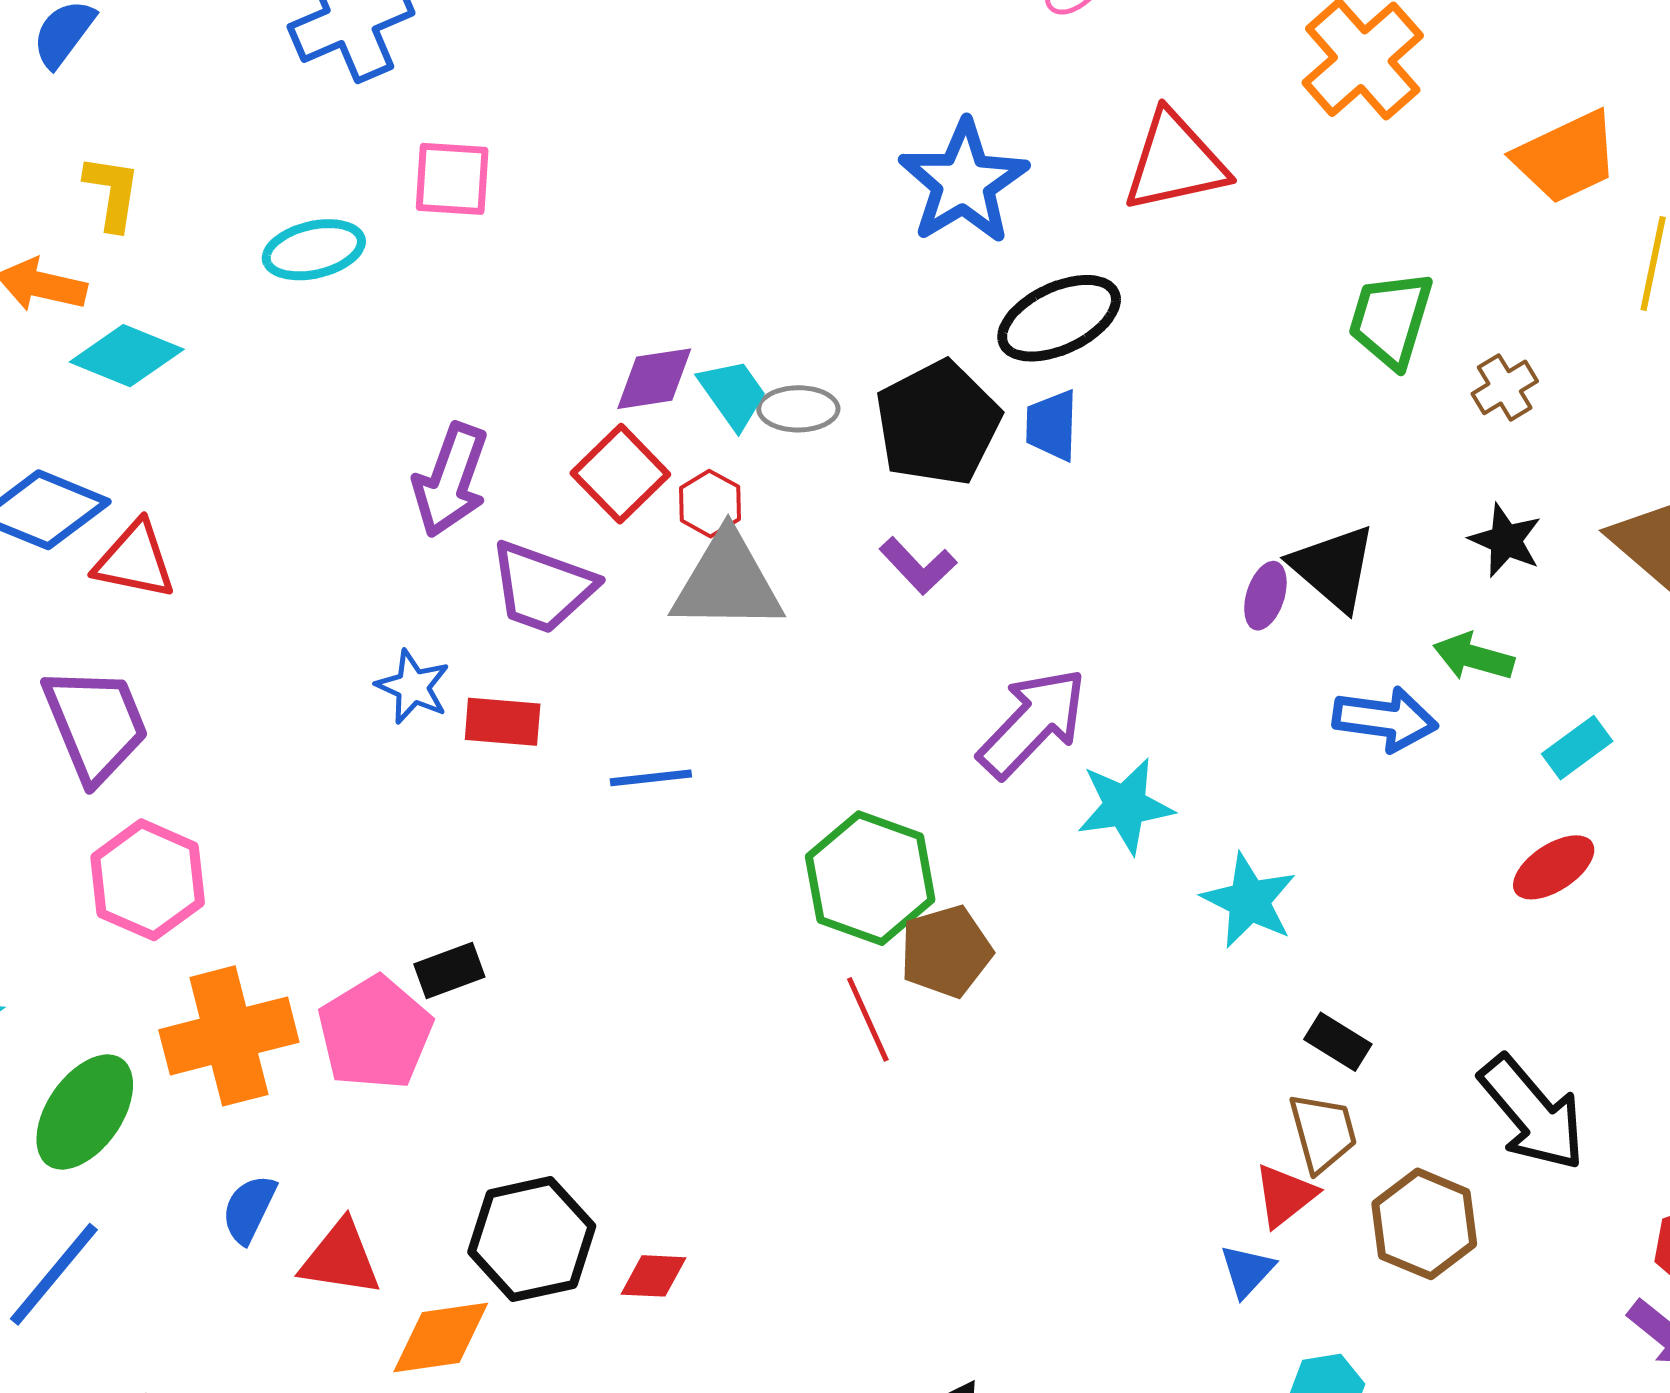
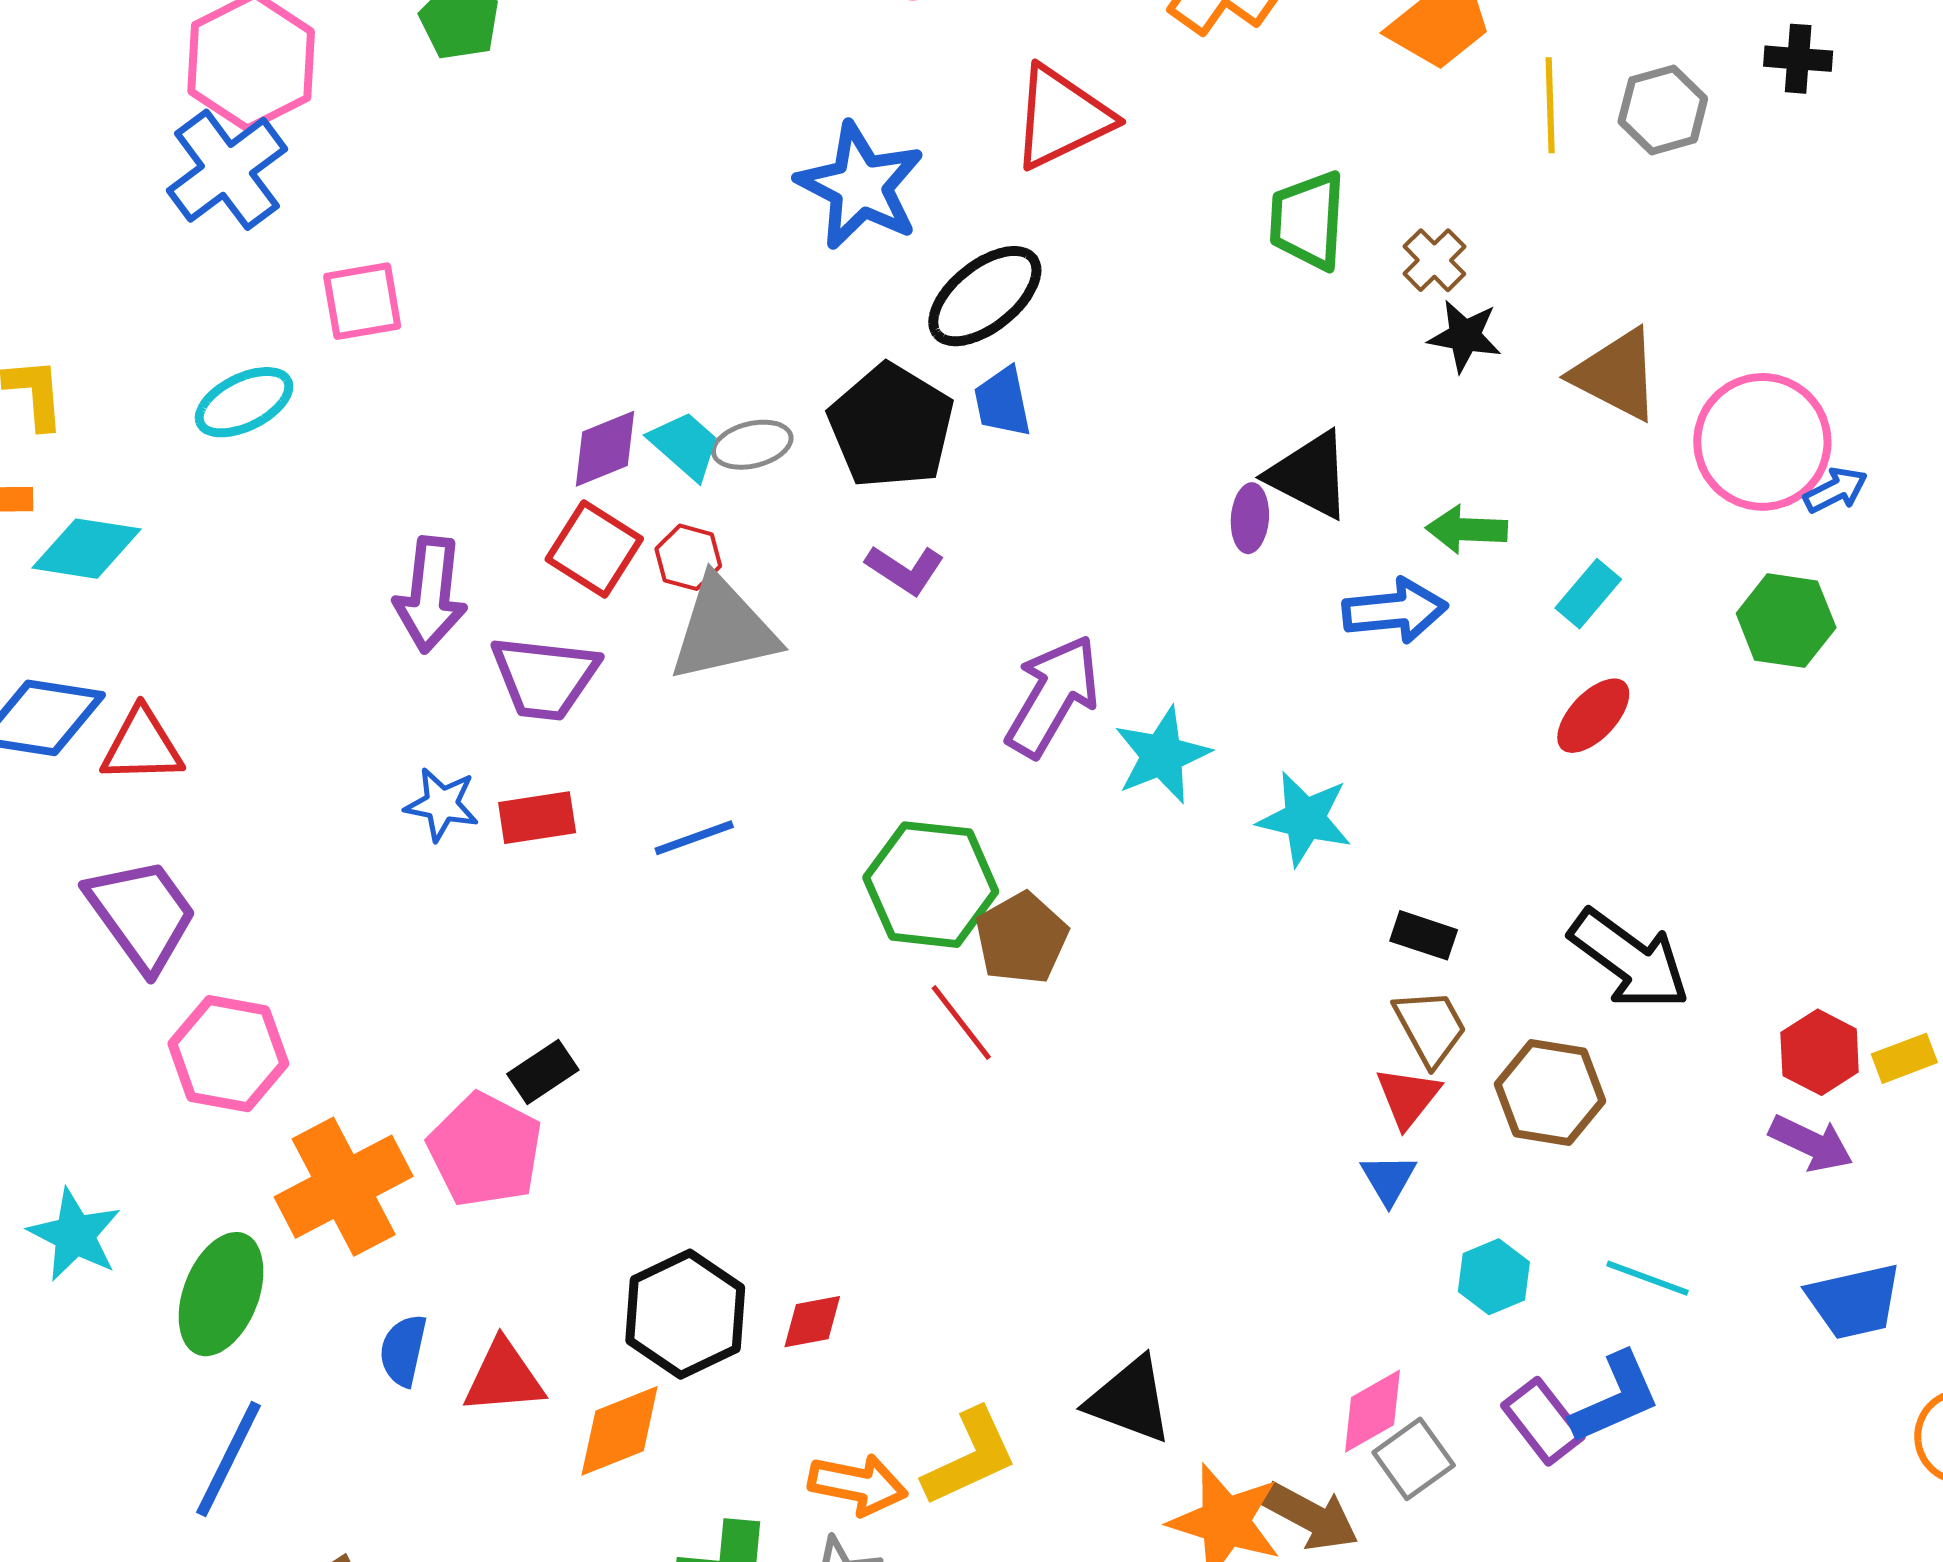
black star: (1506, 540) -> (1465, 336), moved

